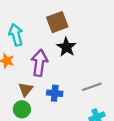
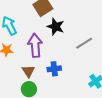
gray line: (92, 87) -> (84, 43), moved

